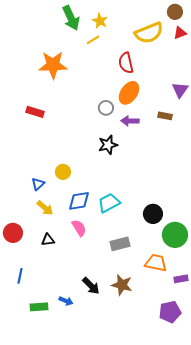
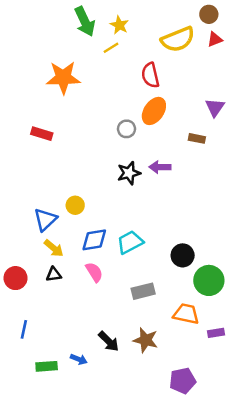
purple arrow: (130, 121) -> (160, 167), moved
blue triangle: (38, 184) -> (45, 220), size x1.5
black triangle: (48, 240) -> (54, 274), moved
purple pentagon: (170, 312) -> (183, 381), moved

